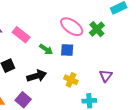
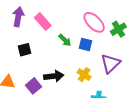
black arrow: (37, 76) -> (54, 76), moved
purple triangle: (106, 76) -> (111, 63), moved, size x1.5

